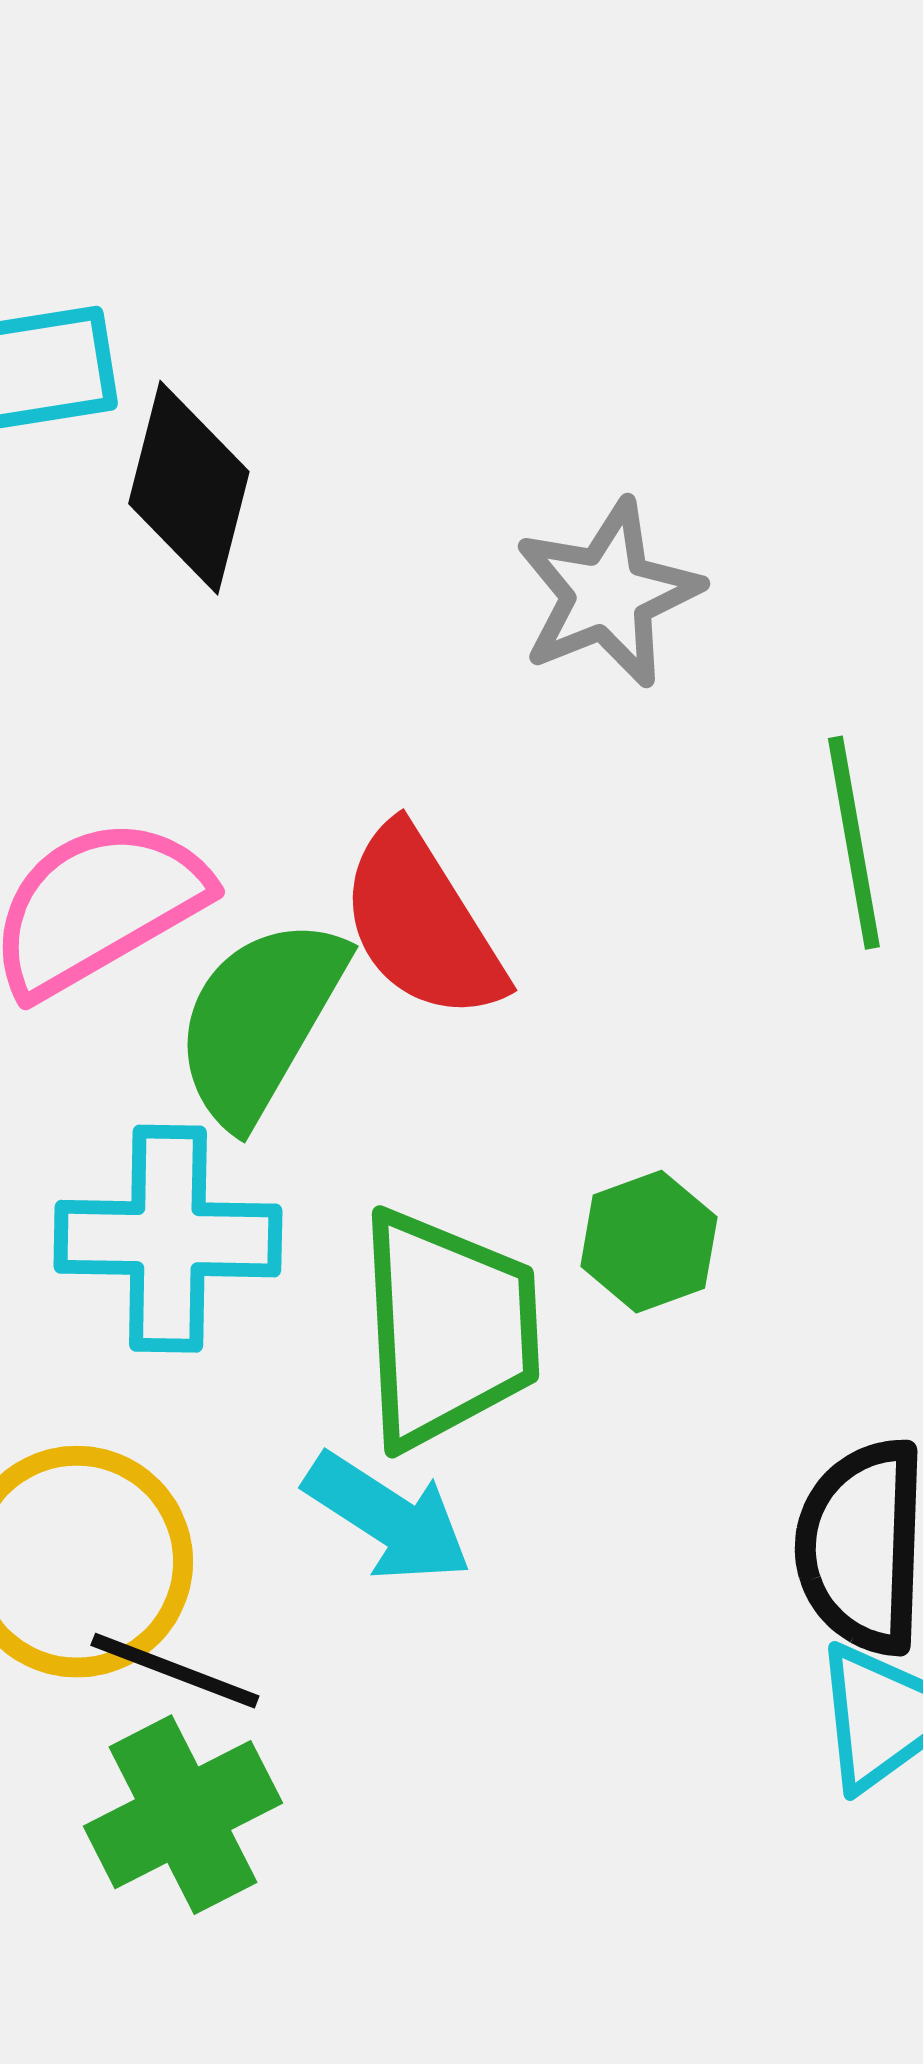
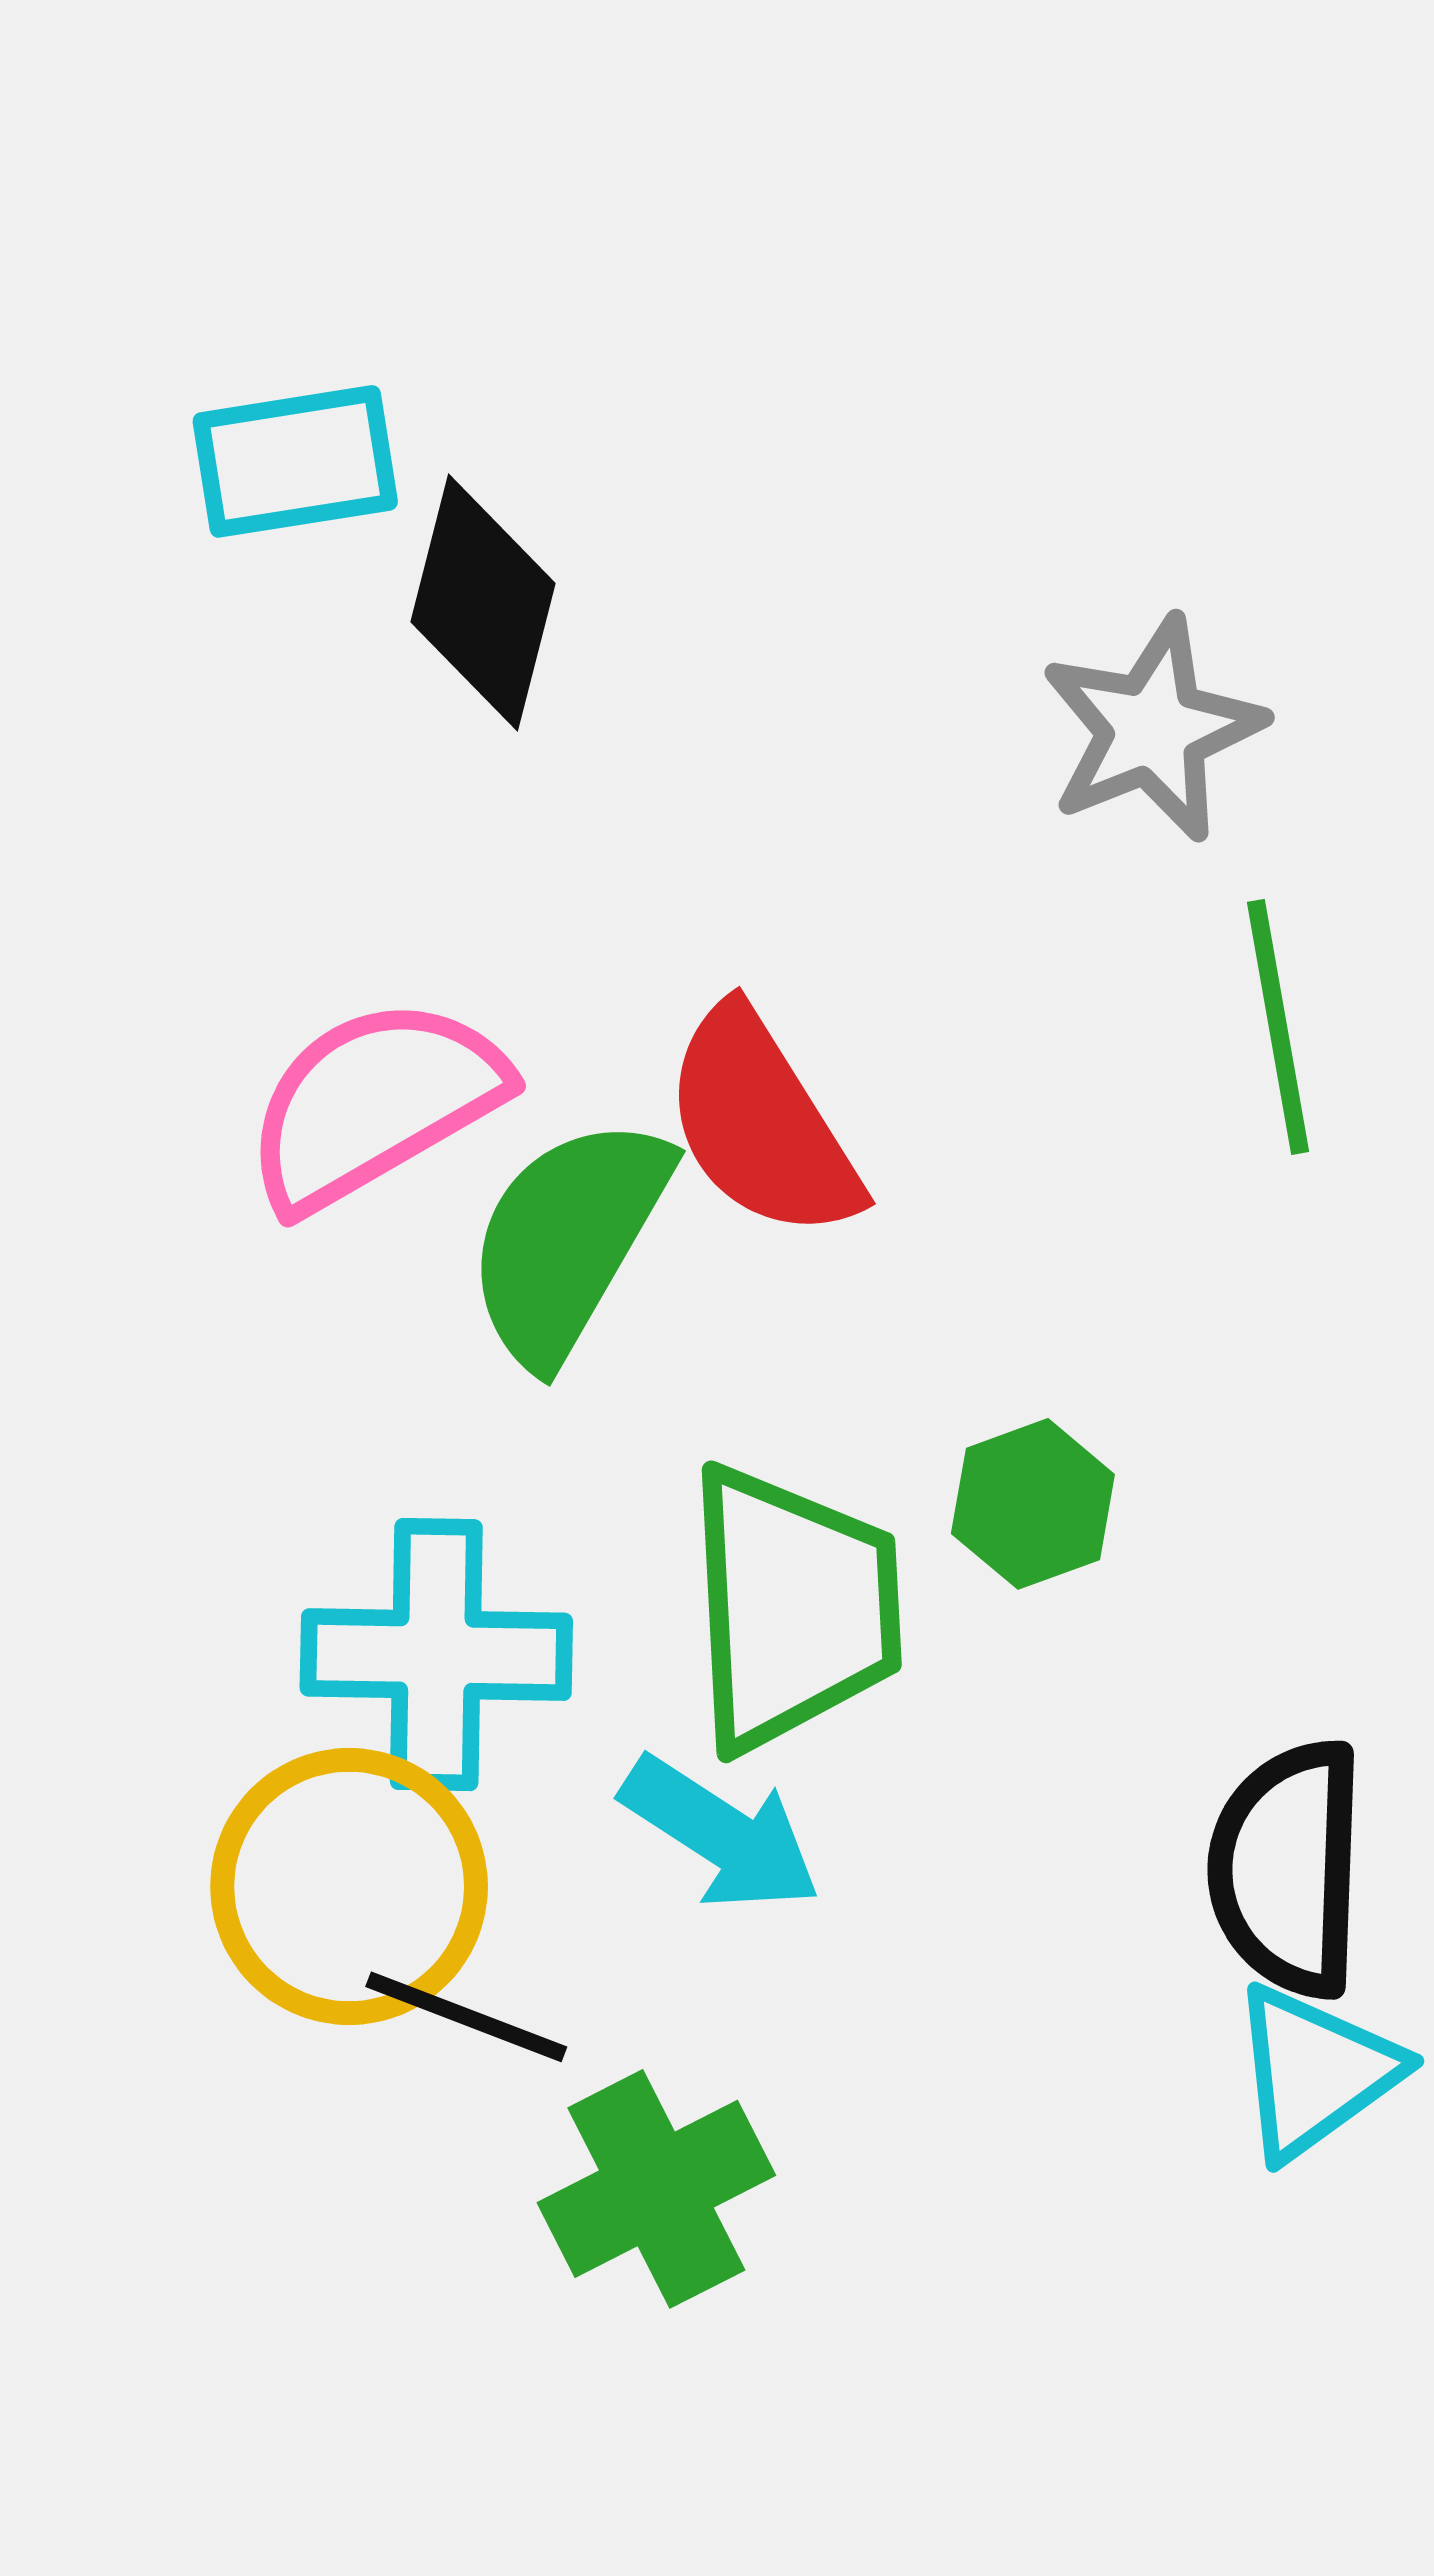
gray star: (608, 594) -> (1152, 729), moved
cyan cross: (168, 1239) -> (436, 1655), moved
green cross: (183, 1815) -> (656, 2189), moved

